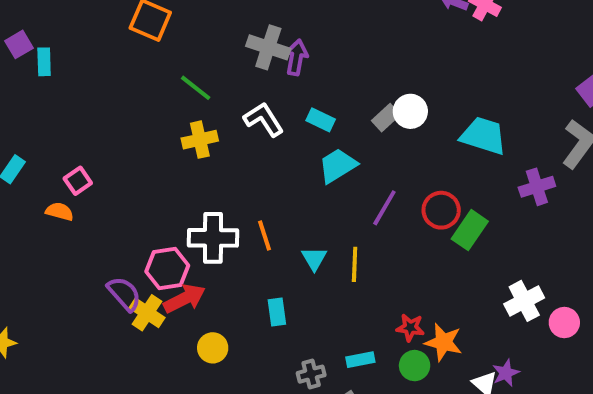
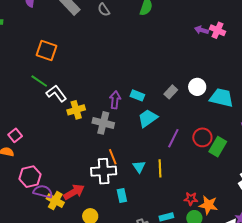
gray cross: (268, 47) -> (103, 123), moved
purple arrow: (296, 57) -> (115, 100), moved
green line: (196, 88) -> (39, 81), moved
white circle: (410, 111) -> (197, 87), moved
white L-shape: (264, 119) -> (56, 93), moved
white cross: (213, 238) -> (104, 171), moved
pink hexagon: (167, 269) -> (30, 177), moved
purple semicircle: (124, 294) -> (43, 192), turned -30

